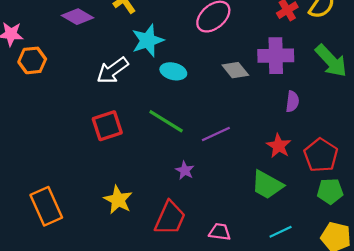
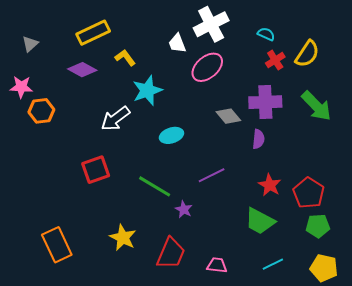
cyan ellipse: (173, 71) -> (171, 135), moved, turned -30
purple semicircle: (292, 101) -> (258, 139), moved
green line: (166, 121) -> (155, 186), moved
red square: (107, 126) -> (96, 170), moved

